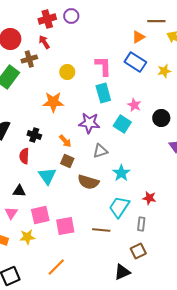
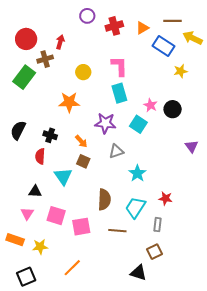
red cross: (47, 19) -> (114, 26), moved
orange triangle: (138, 37) -> (142, 28), moved
red arrow: (44, 42) -> (60, 42), turned 48
blue rectangle: (135, 62) -> (163, 46), moved
black circle: (161, 118) -> (173, 109), moved
brown semicircle: (88, 182) -> (104, 199), moved, turned -105
pink square: (40, 215) -> (56, 216), turned 30
yellow star: (27, 237) -> (40, 247), moved
black triangle: (122, 272) -> (138, 273), turned 42

